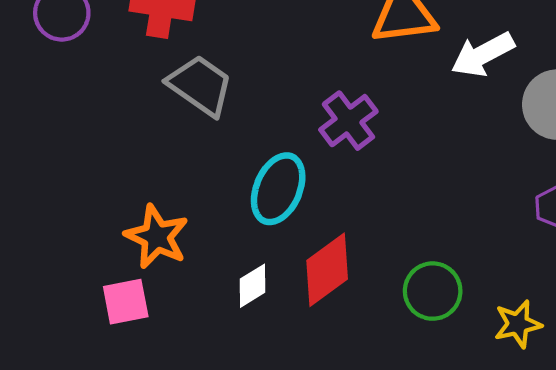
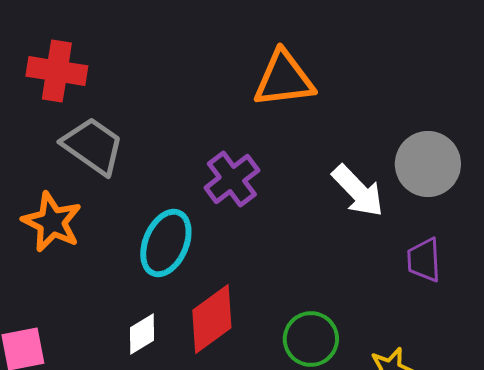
white arrow: (483, 54) -> (358, 191), moved, turned -106
orange star: (157, 237) -> (52, 222), moved

